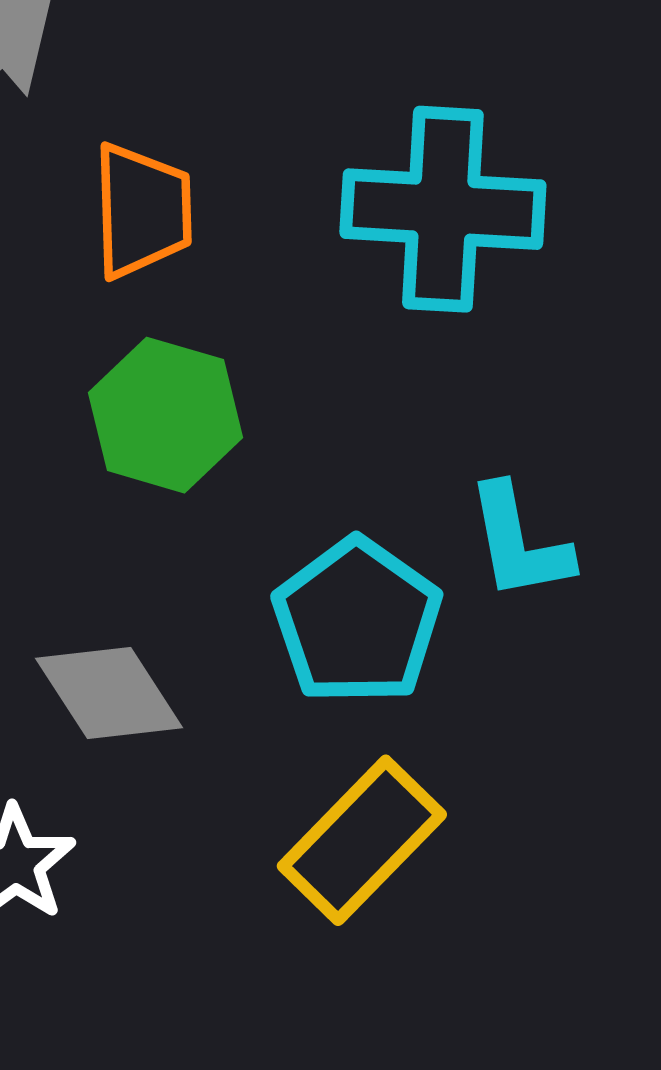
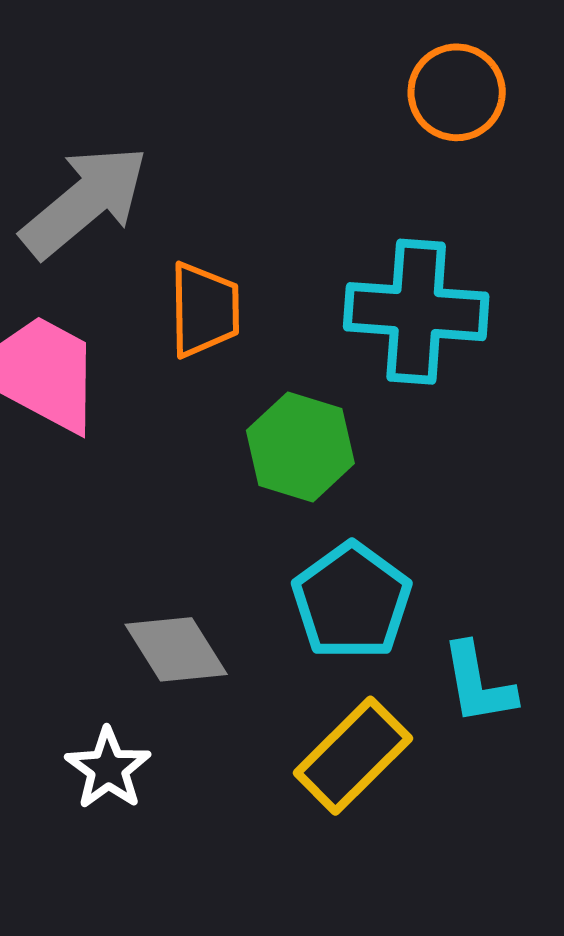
green hexagon: (165, 415) -> (300, 447), moved
cyan L-shape: (519, 542) -> (478, 684), moved

